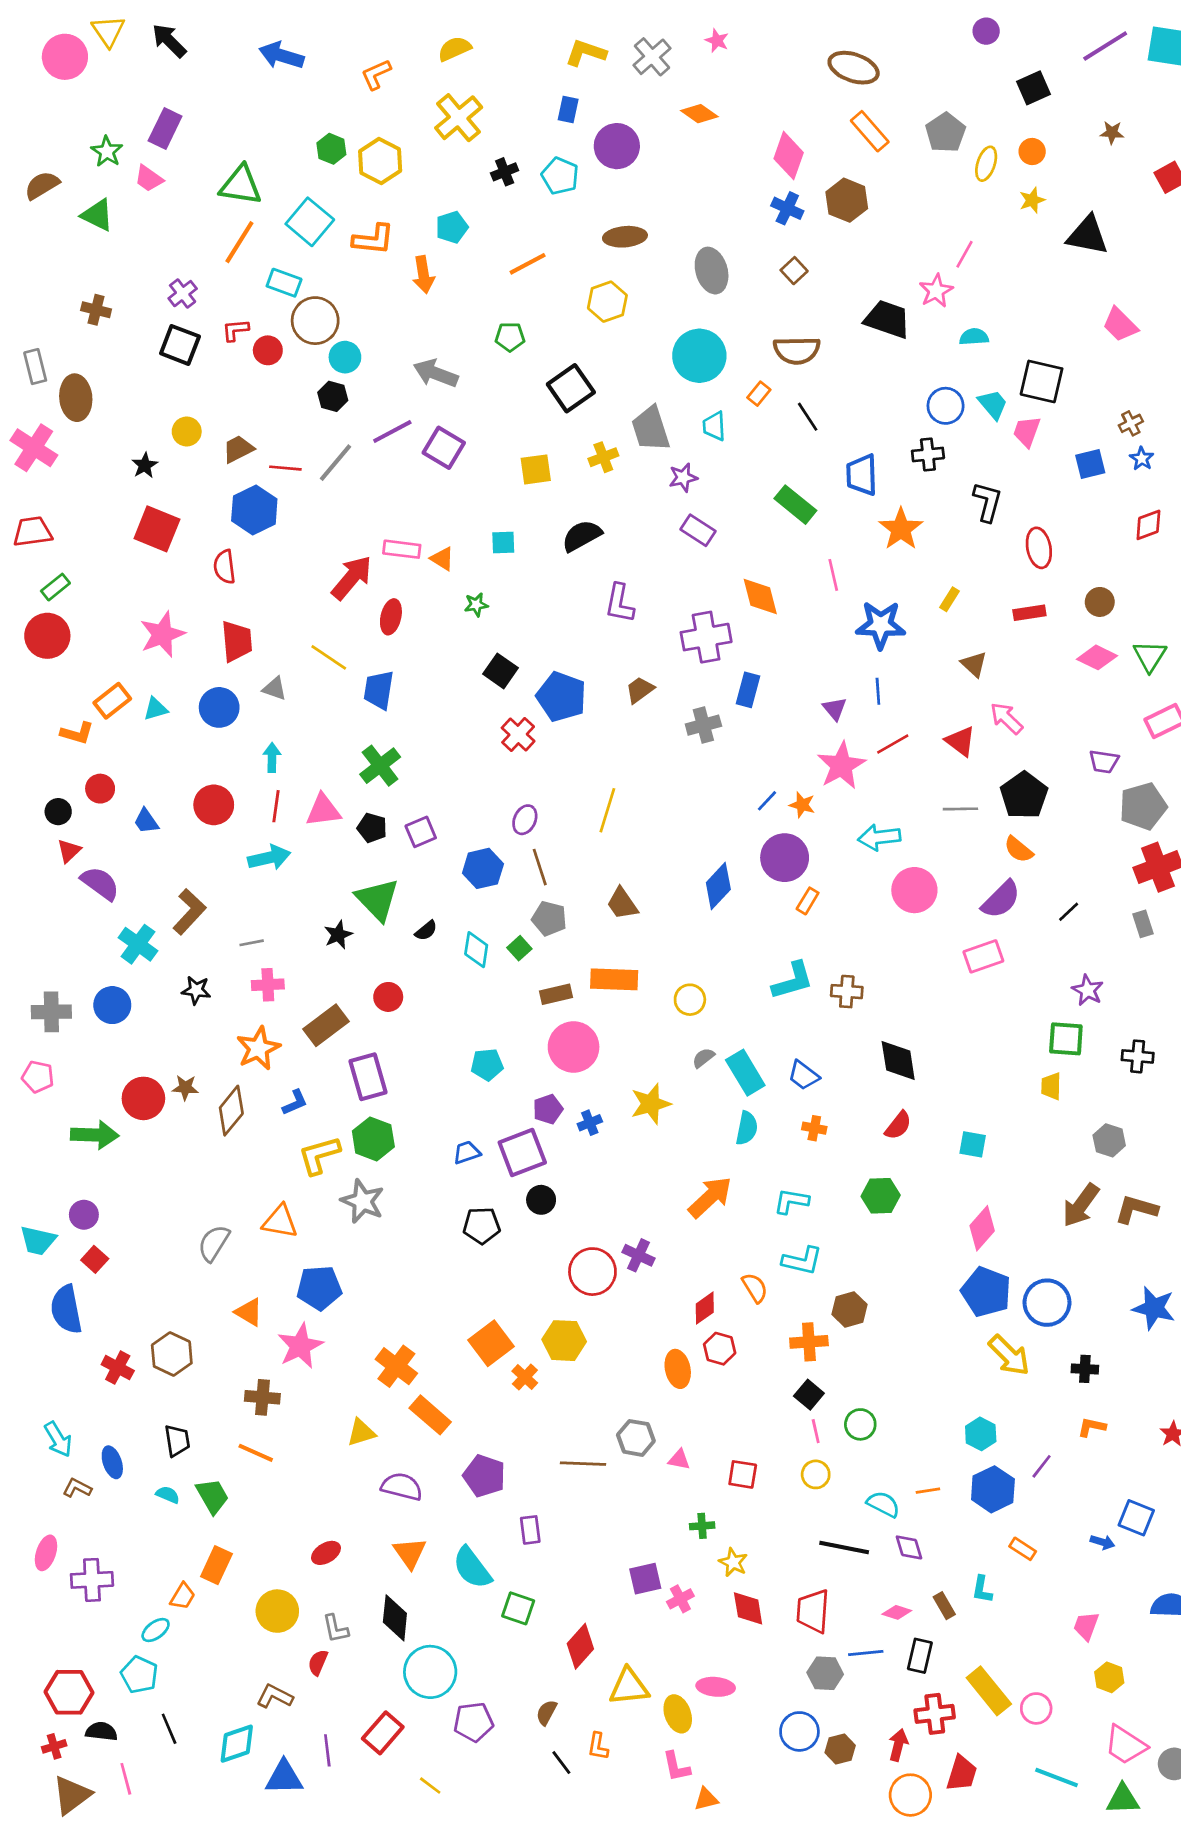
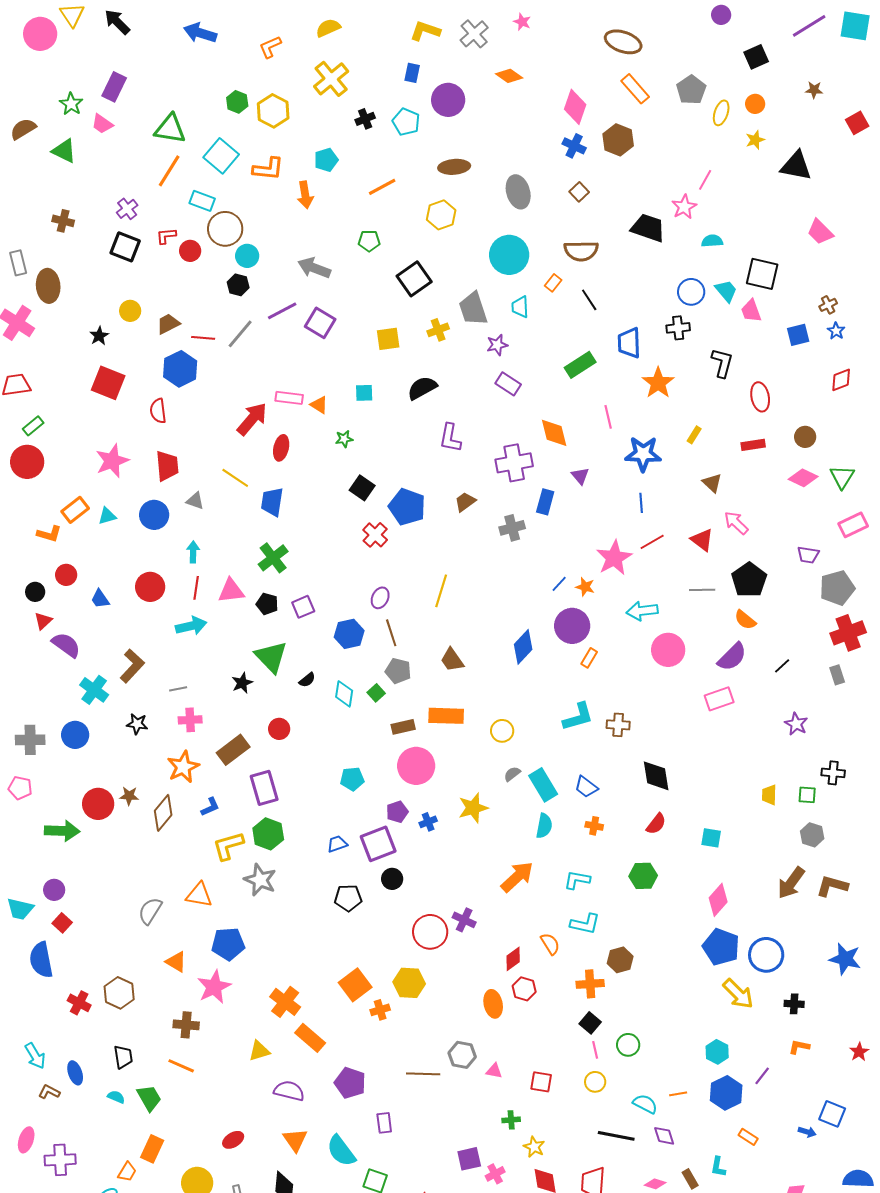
pink trapezoid: (1027, 432) -> (751, 311), turned -40
green rectangle: (795, 505) -> (580, 365), turned -72
purple triangle: (835, 709) -> (580, 476), moved
green square: (1066, 1039) -> (807, 795), moved, size x0.7
orange cross: (525, 1377) -> (380, 1010), turned 30

